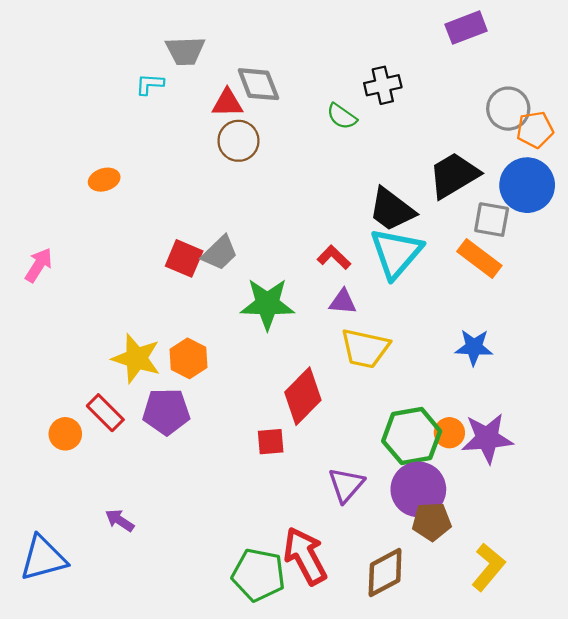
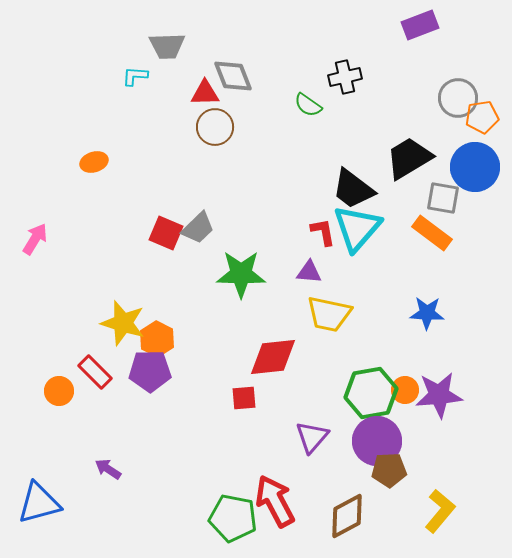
red L-shape: (334, 257) -> (323, 232), moved, turned 36
orange hexagon: (189, 358) -> (157, 339), moved
red diamond: (303, 396) -> (273, 357), turned 39

